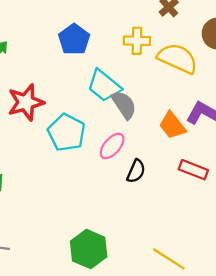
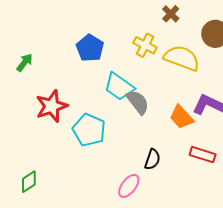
yellow cross: (137, 41) -> (145, 45), turned 30
pink ellipse: (112, 146) -> (129, 186), moved

